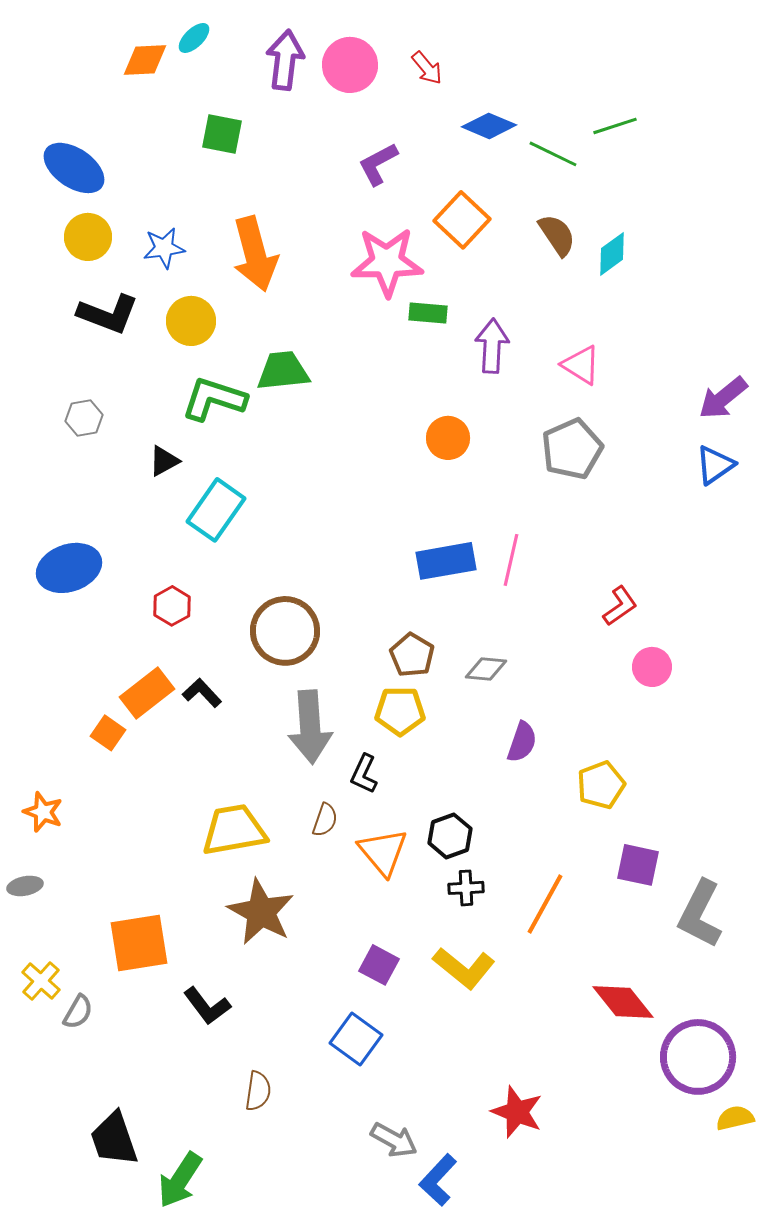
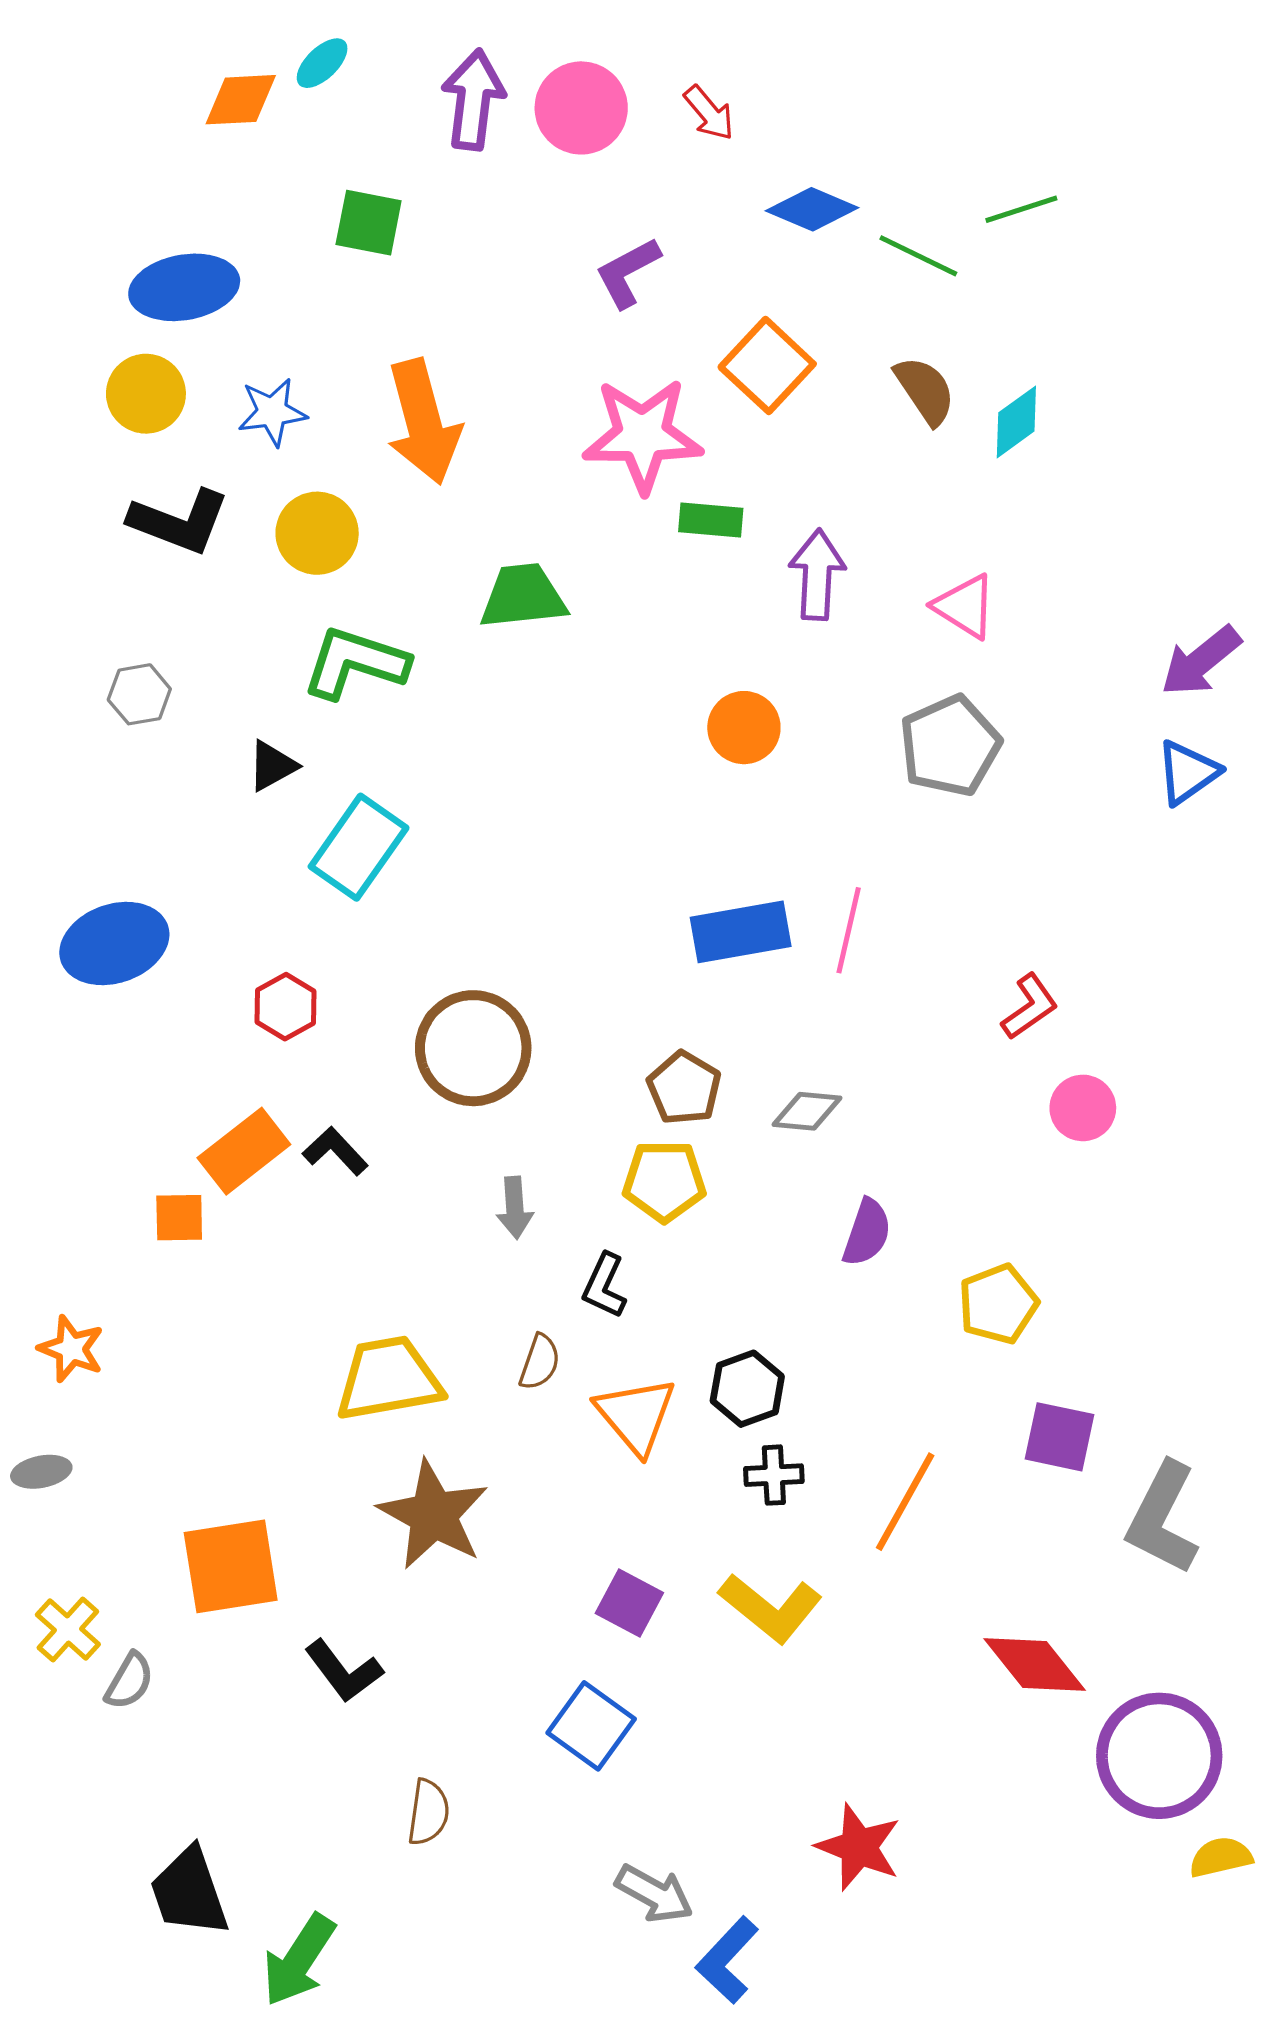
blue ellipse: (74, 168) -> (184, 287), moved, turned -44
green trapezoid: (283, 371) -> (523, 596), moved
gray arrow: (310, 727) -> (515, 1208), size x0.5
orange square: (108, 733) -> (179, 1218), turned -36

